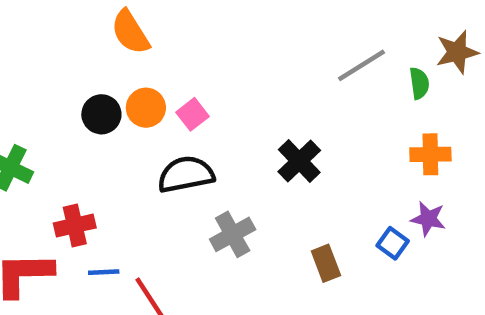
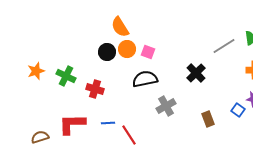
orange semicircle: (130, 32) -> (120, 27), moved
gray line: (362, 65) -> (224, 46), moved
pink square: (193, 114) -> (148, 52), turned -32
red cross: (75, 225) -> (95, 89), moved, turned 30

